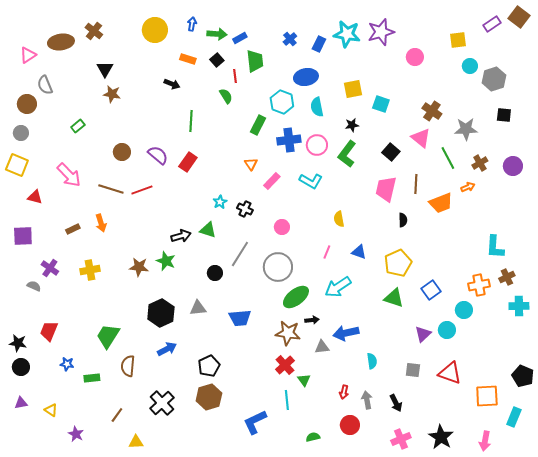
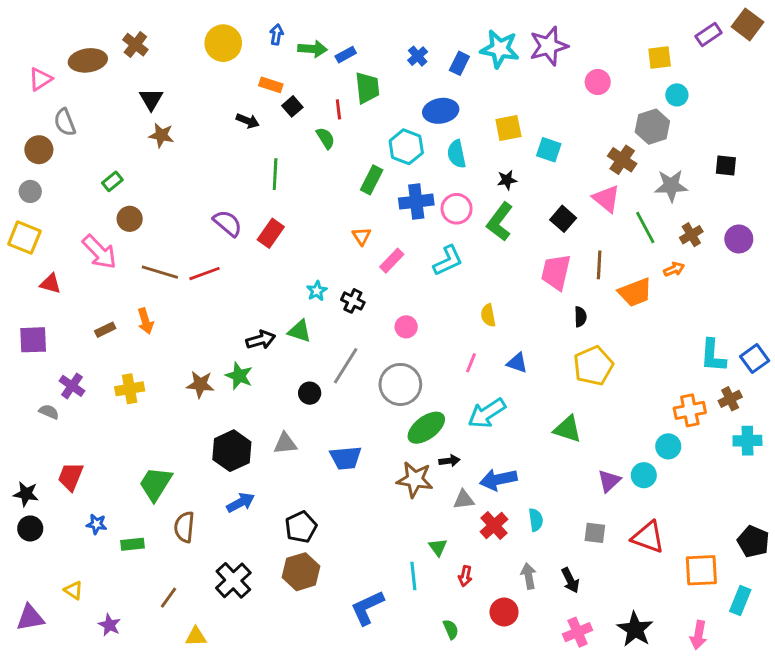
black square: (217, 60) -> (292, 106), moved
gray hexagon: (494, 79) -> (652, 127), moved
brown circle: (122, 152) -> (130, 219), moved
cyan L-shape: (311, 181) -> (448, 261), turned -55
yellow pentagon: (398, 263) -> (593, 366), moved
blue square: (431, 290) -> (755, 359), moved
red cross: (285, 365) -> (494, 526), moved
red arrow: (344, 392) -> (465, 576), moved
purple triangle: (21, 403) -> (30, 618), moved, size x1.5
green semicircle: (313, 437) -> (451, 629), turned 80

